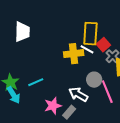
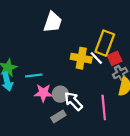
white trapezoid: (22, 32) -> (53, 22), moved
gray circle: (94, 80) -> (60, 94), moved
pink star: (53, 106) -> (43, 93), moved

